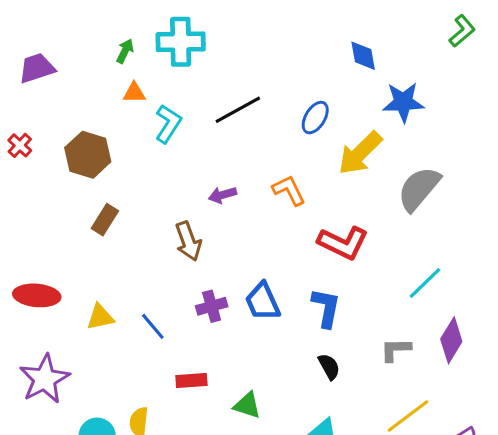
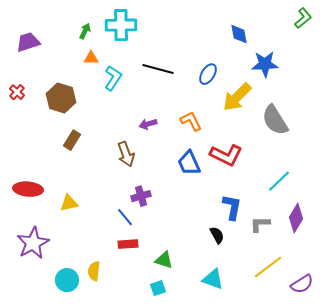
black line: (238, 110) -> (158, 69), turned 44
gray semicircle: (419, 189) -> (275, 120), turned -72
blue trapezoid: (263, 302) -> (189, 163), moved
blue L-shape: (326, 308) -> (232, 207), moved
blue line: (153, 326) -> (125, 217), moved

